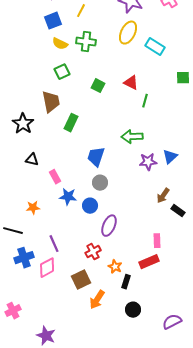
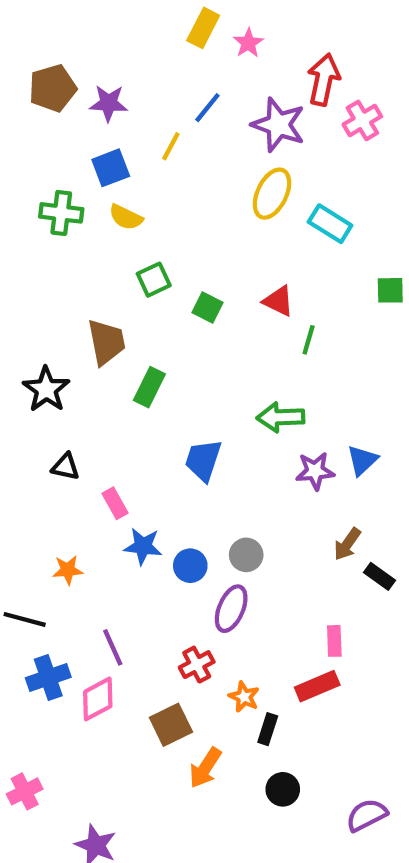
green cross: (86, 42) -> (61, 213), moved
green square: (62, 72) -> (154, 280), moved
gray circle: (100, 183) -> (246, 555), moved

